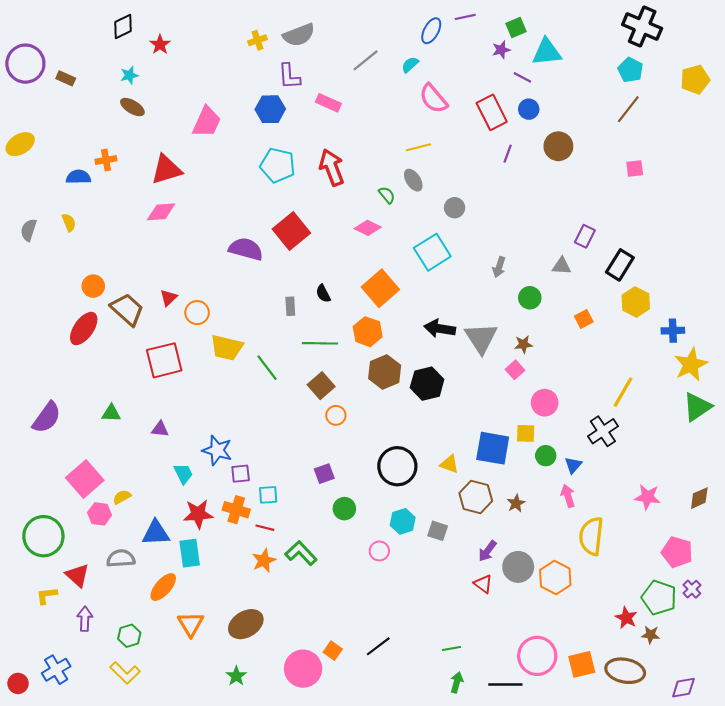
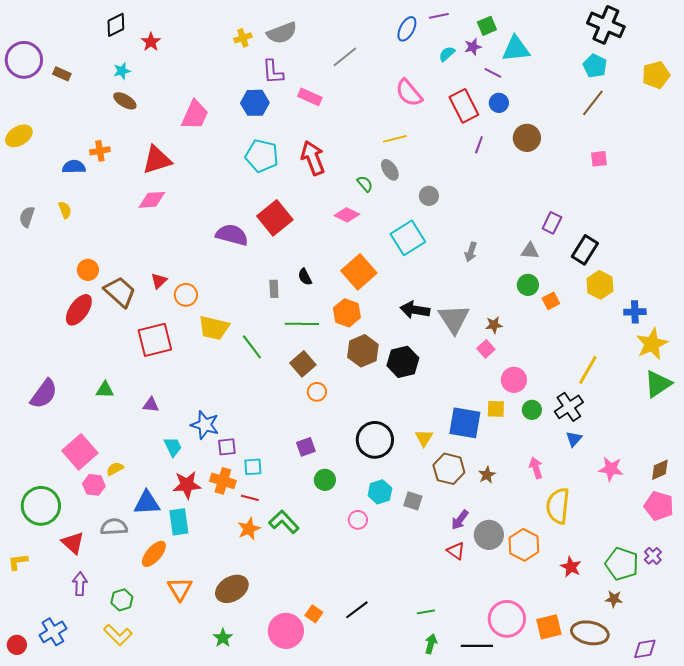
cyan semicircle: (410, 65) -> (447, 54), moved
green circle: (530, 298) -> (528, 285), moved
green circle: (546, 456) -> (532, 410), moved
yellow triangle: (449, 464) -> (424, 438), turned 42
blue triangle: (573, 465) -> (574, 439), moved
pink pentagon: (677, 552) -> (659, 506), moved
yellow L-shape: (47, 596) -> (18, 562), moved
red star: (626, 618) -> (571, 567), moved

